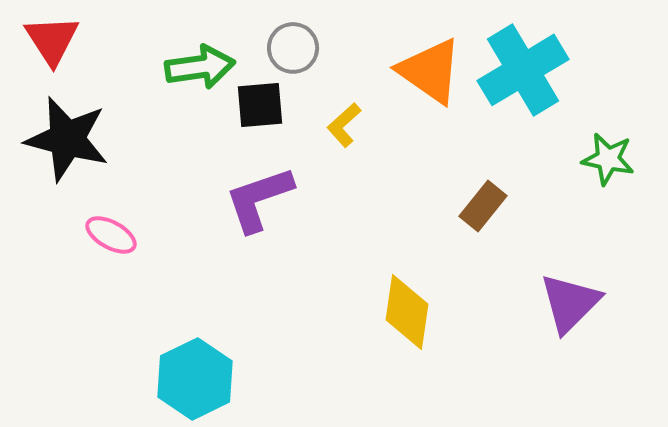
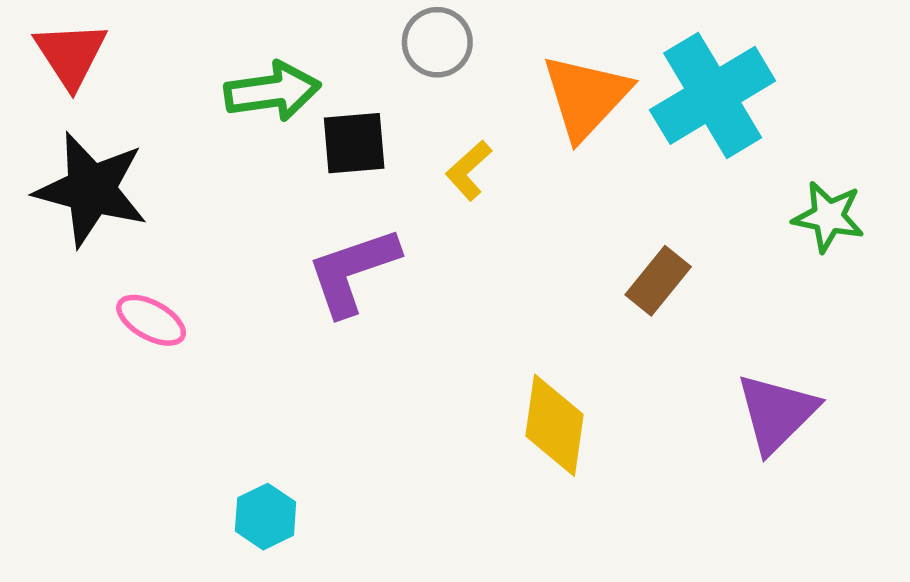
gray circle: (293, 48) -> (437, 42), moved
orange triangle: (430, 71) -> (586, 97), turned 38
cyan hexagon: (195, 379) -> (266, 517), size x0.6

